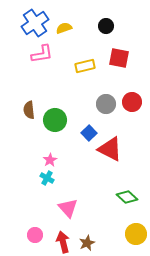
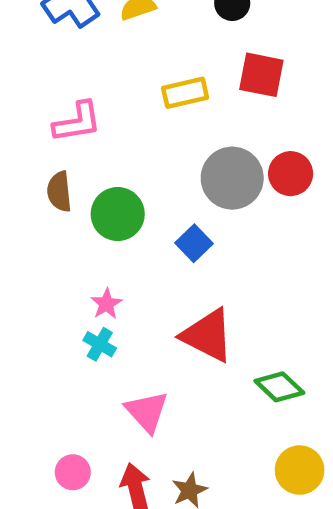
pink L-shape: (42, 54) -> (77, 122), moved
gray circle: (106, 104) -> (232, 178), size x1.4
red triangle: (110, 149) -> (208, 335), moved

